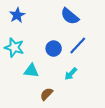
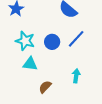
cyan star: (14, 48) -> (25, 41), moved
cyan arrow: (71, 74) -> (76, 76), moved, turned 144

